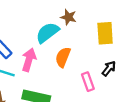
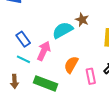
orange semicircle: (63, 57) -> (71, 65), moved

